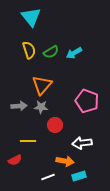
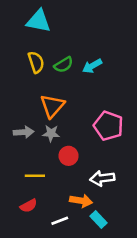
cyan triangle: (31, 17) -> (39, 21), turned -40
red semicircle: (15, 160) -> (29, 206), moved
cyan rectangle: (79, 176) -> (98, 219), turned 64

